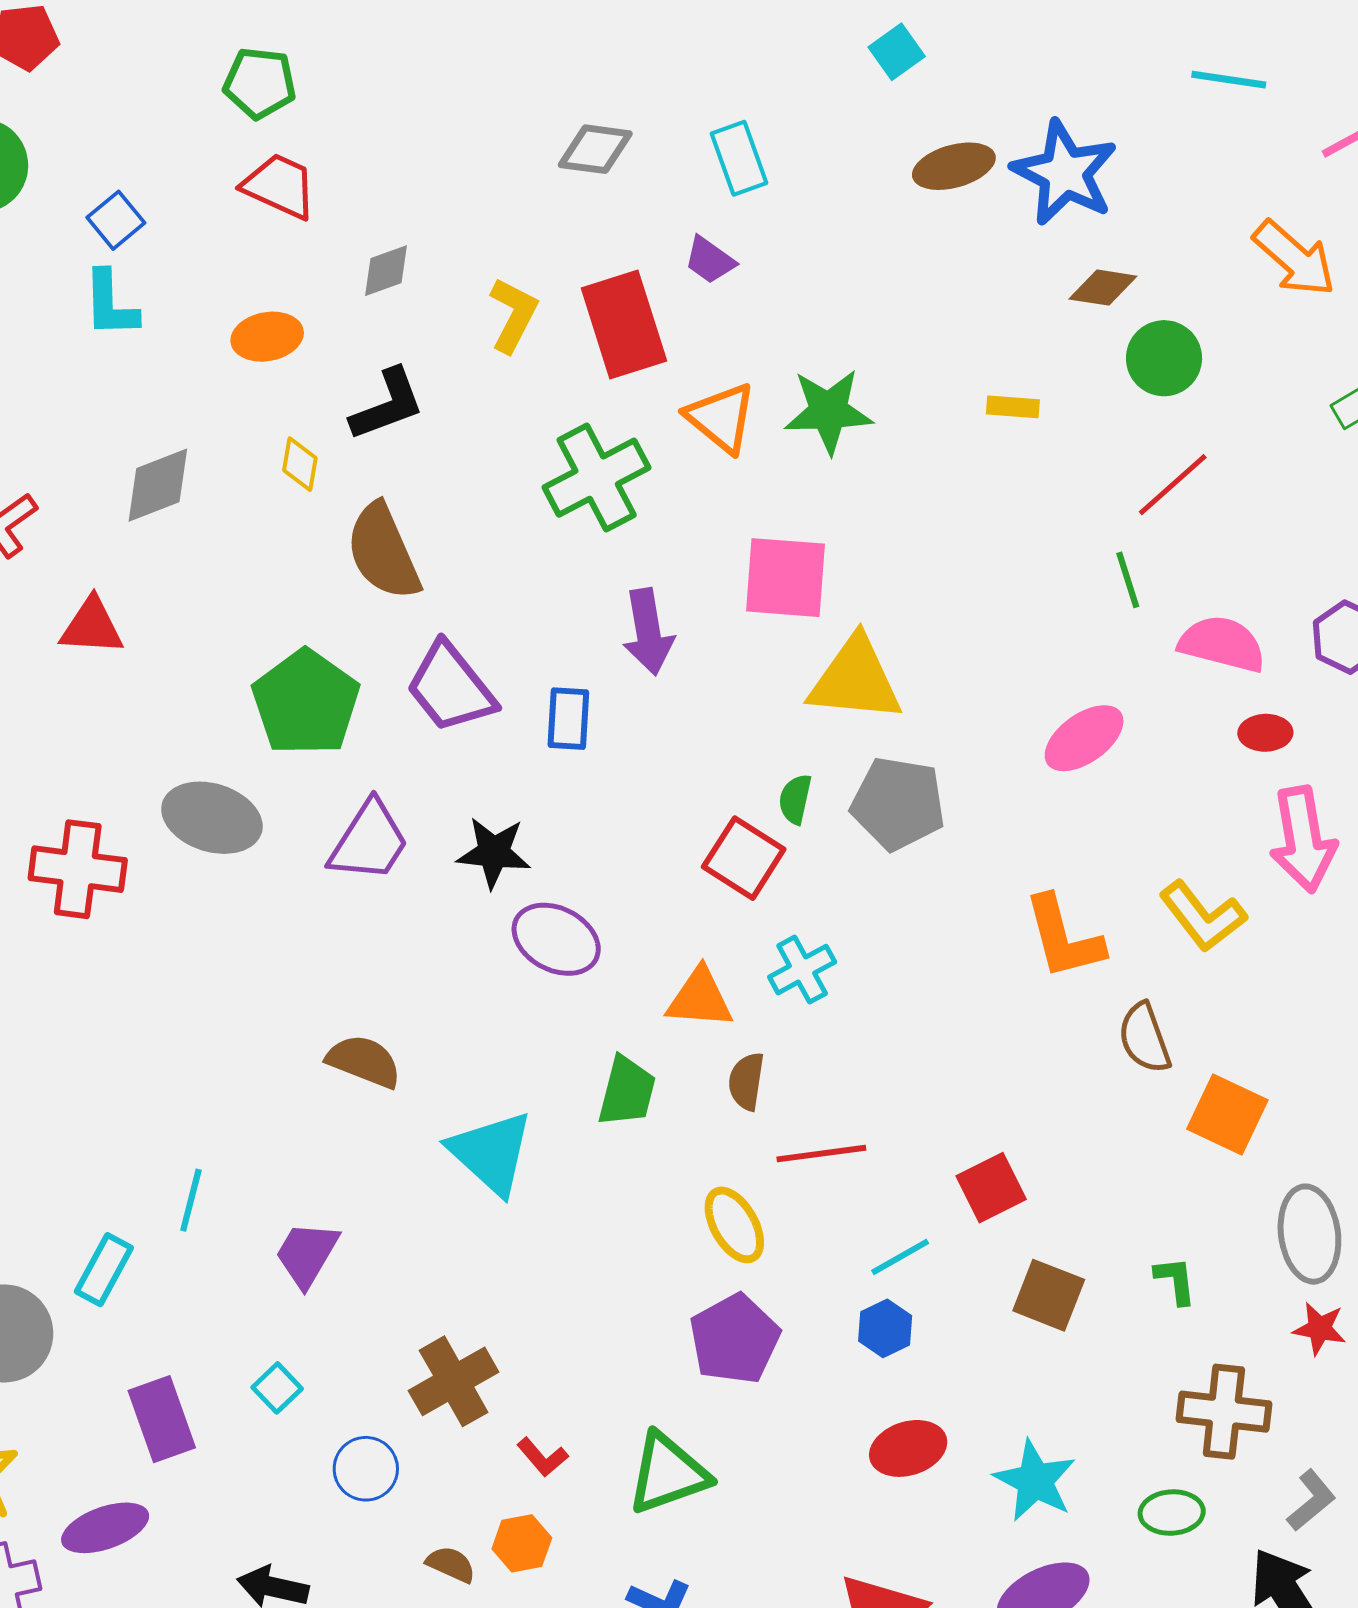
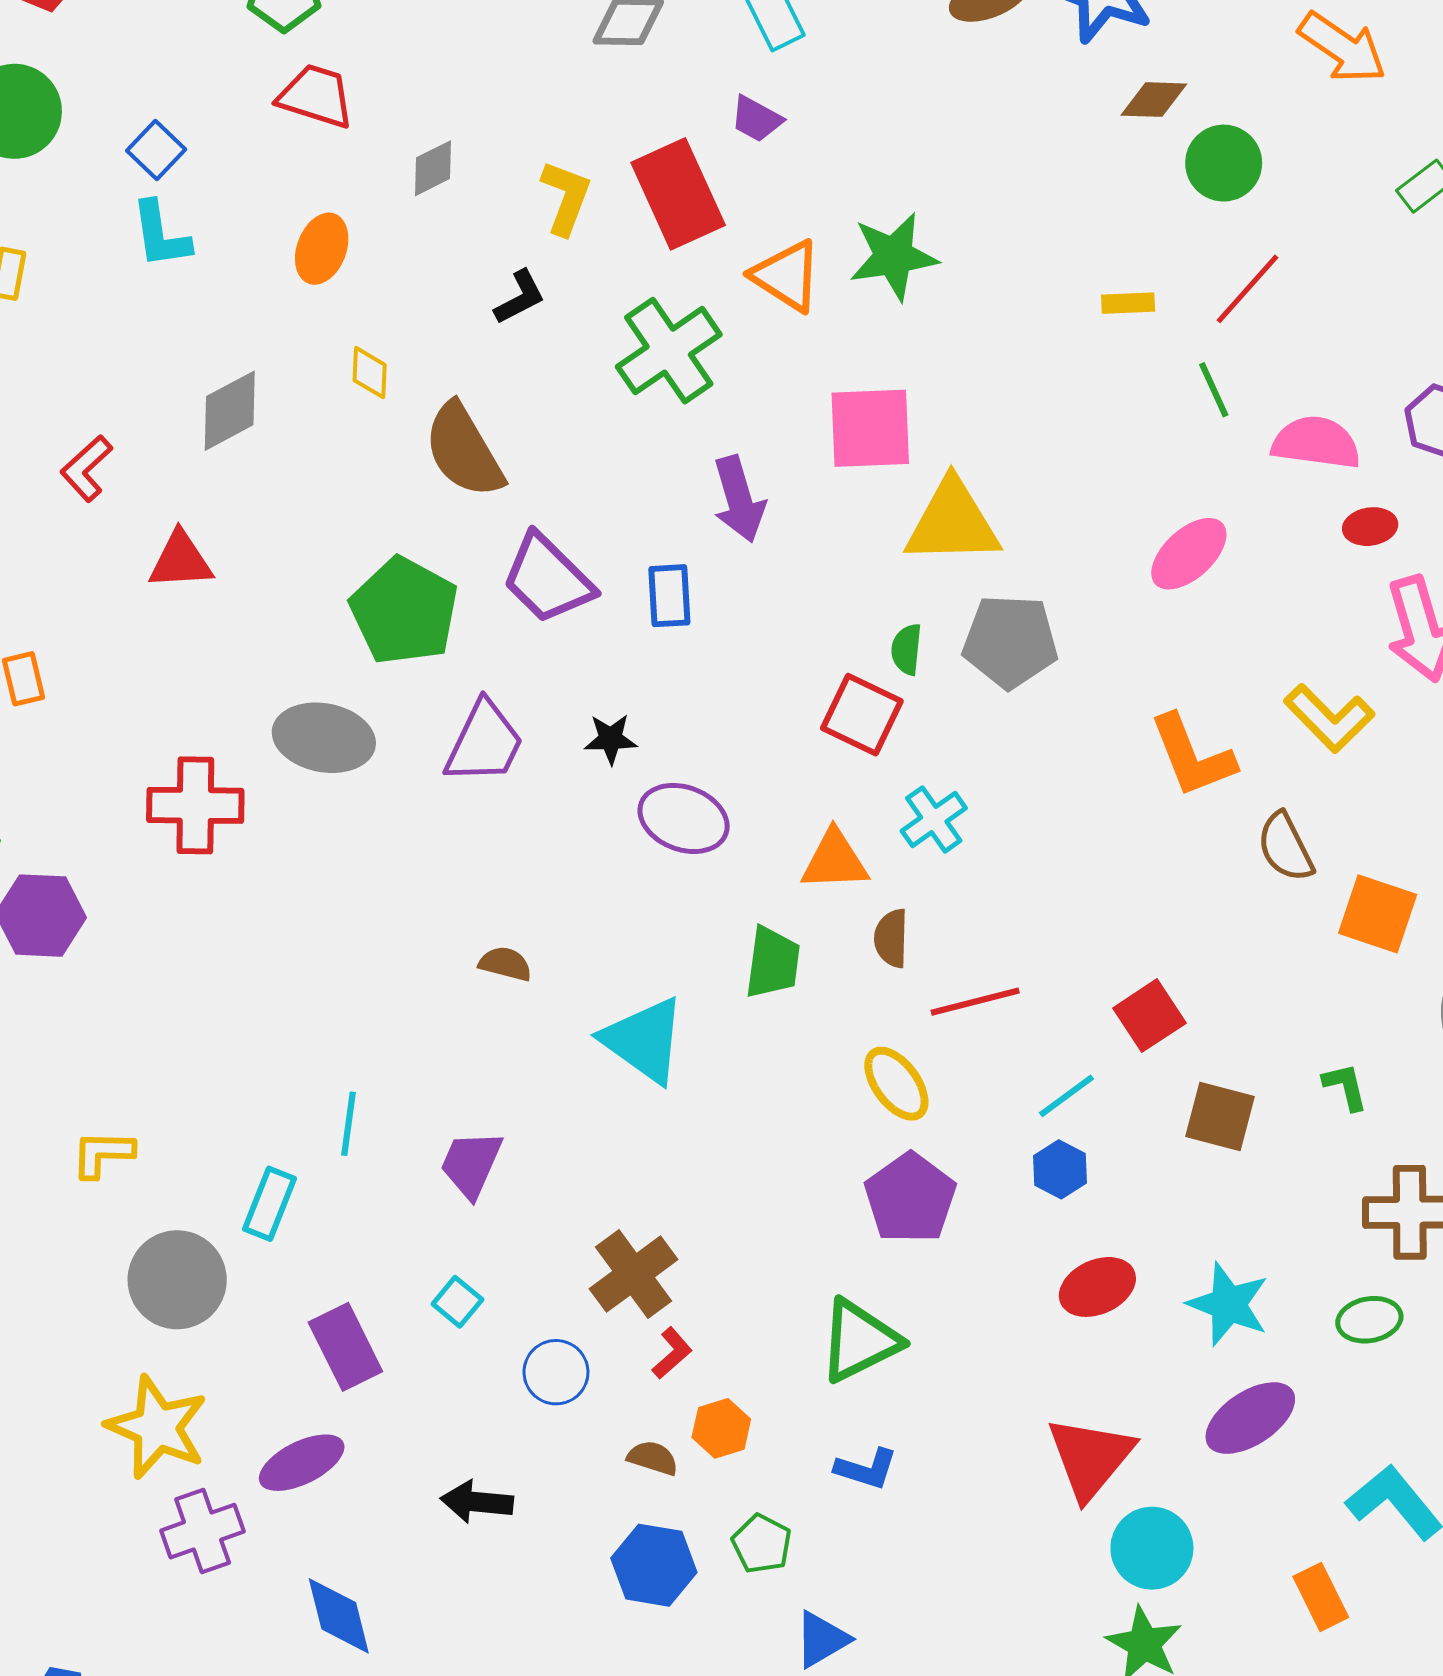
orange ellipse: (267, 337) -> (322, 249), turned -52
black L-shape: (387, 405) -> (520, 297), moved, size x0.7
yellow rectangle: (1013, 407) -> (1128, 303), moved
black star: (494, 853) -> (611, 739), size x0.7
brown semicircle: (364, 1061) -> (505, 964), size x0.7
red L-shape: (542, 1457) -> (672, 1353), moved, turned -84

